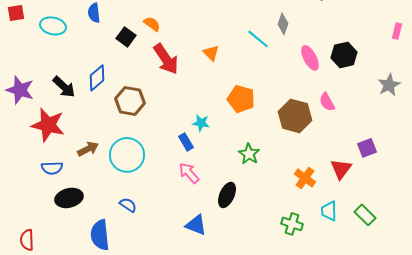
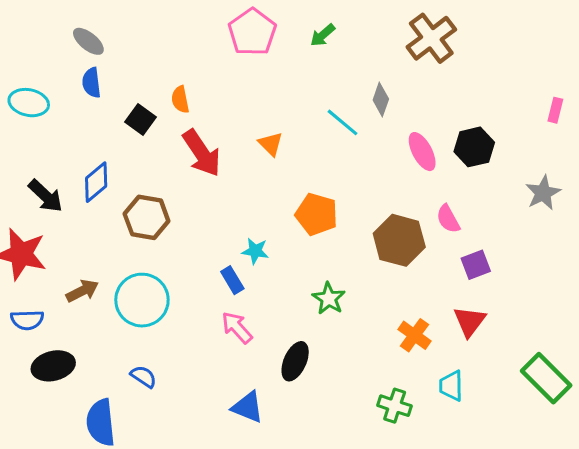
orange semicircle: (152, 24) -> (180, 99), turned -138
purple square: (367, 148) -> (476, 265), moved
green rectangle: (365, 215) -> (546, 378), moved, size x1.5

